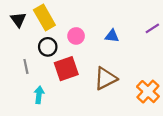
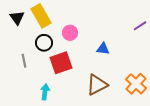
blue triangle: (112, 36) -> (103, 49), moved
brown triangle: (105, 78) -> (97, 85), moved
cyan arrow: (39, 95) -> (45, 92), moved

